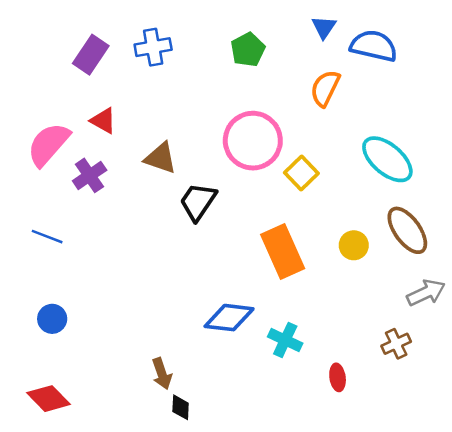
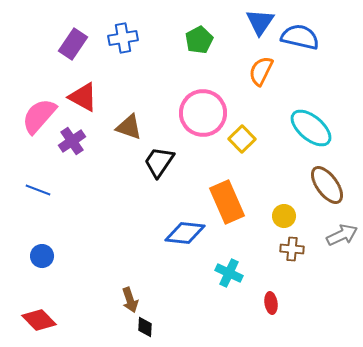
blue triangle: (324, 27) -> (260, 22), size x1.4
red triangle: (103, 121) -> (83, 97), size x1.4
yellow circle: (354, 245) -> (284, 216), moved
blue diamond: (229, 318) -> (185, 233), moved
brown cross: (396, 344) -> (292, 249), moved, turned 30

